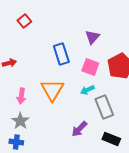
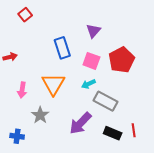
gray rectangle: (104, 107) -> (105, 101), turned -40
gray star: (20, 121) -> (40, 115), moved
purple arrow: (79, 129) -> (80, 123), size x1.4

